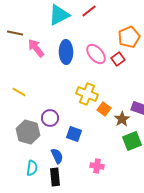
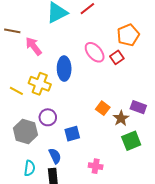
blue ellipse: (66, 52) -> (64, 69), moved
yellow cross: (87, 94) -> (40, 84), moved
blue square: (74, 134) -> (72, 134), turned -35

